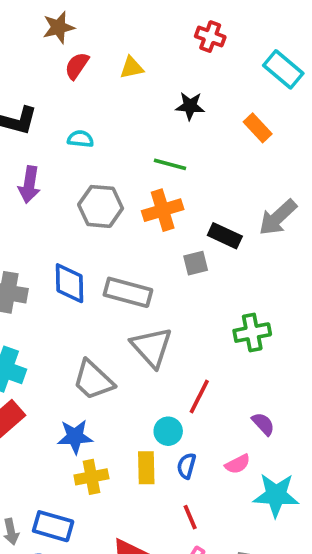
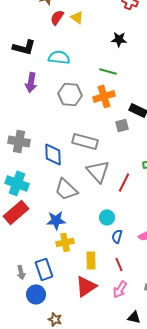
yellow triangle: (132, 68) -> (77, 17), moved, turned 48
cyan semicircle: (80, 139) -> (59, 57), size x1.5
blue diamond: (69, 283) -> (53, 154), moved
red line: (199, 396) -> (124, 182), moved
yellow rectangle: (146, 468) -> (91, 260), moved
blue rectangle: (53, 526) -> (44, 269), turned 55

